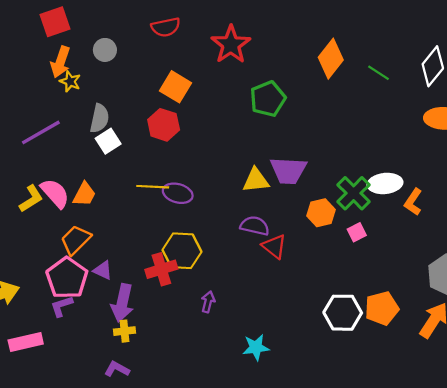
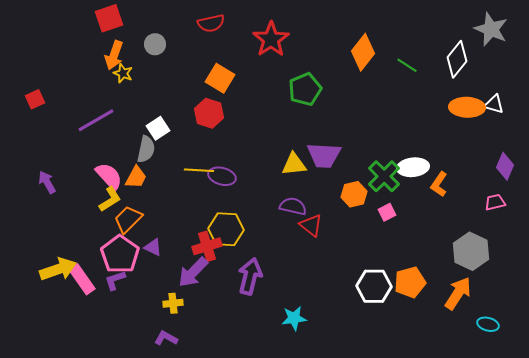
gray semicircle: (99, 118) -> (146, 149), moved
yellow L-shape: (31, 199) -> (110, 199), moved
purple arrow: (208, 302) -> (250, 276), size x1.8
purple arrow: (122, 303) -> (193, 272), moved, turned 32
pink rectangle: (26, 342) -> (82, 279), moved, turned 68

